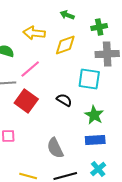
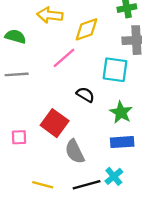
pink line: (30, 69) -> (64, 58), moved
red square: (26, 101) -> (55, 123), moved
cyan cross: (98, 169) -> (114, 176), moved

